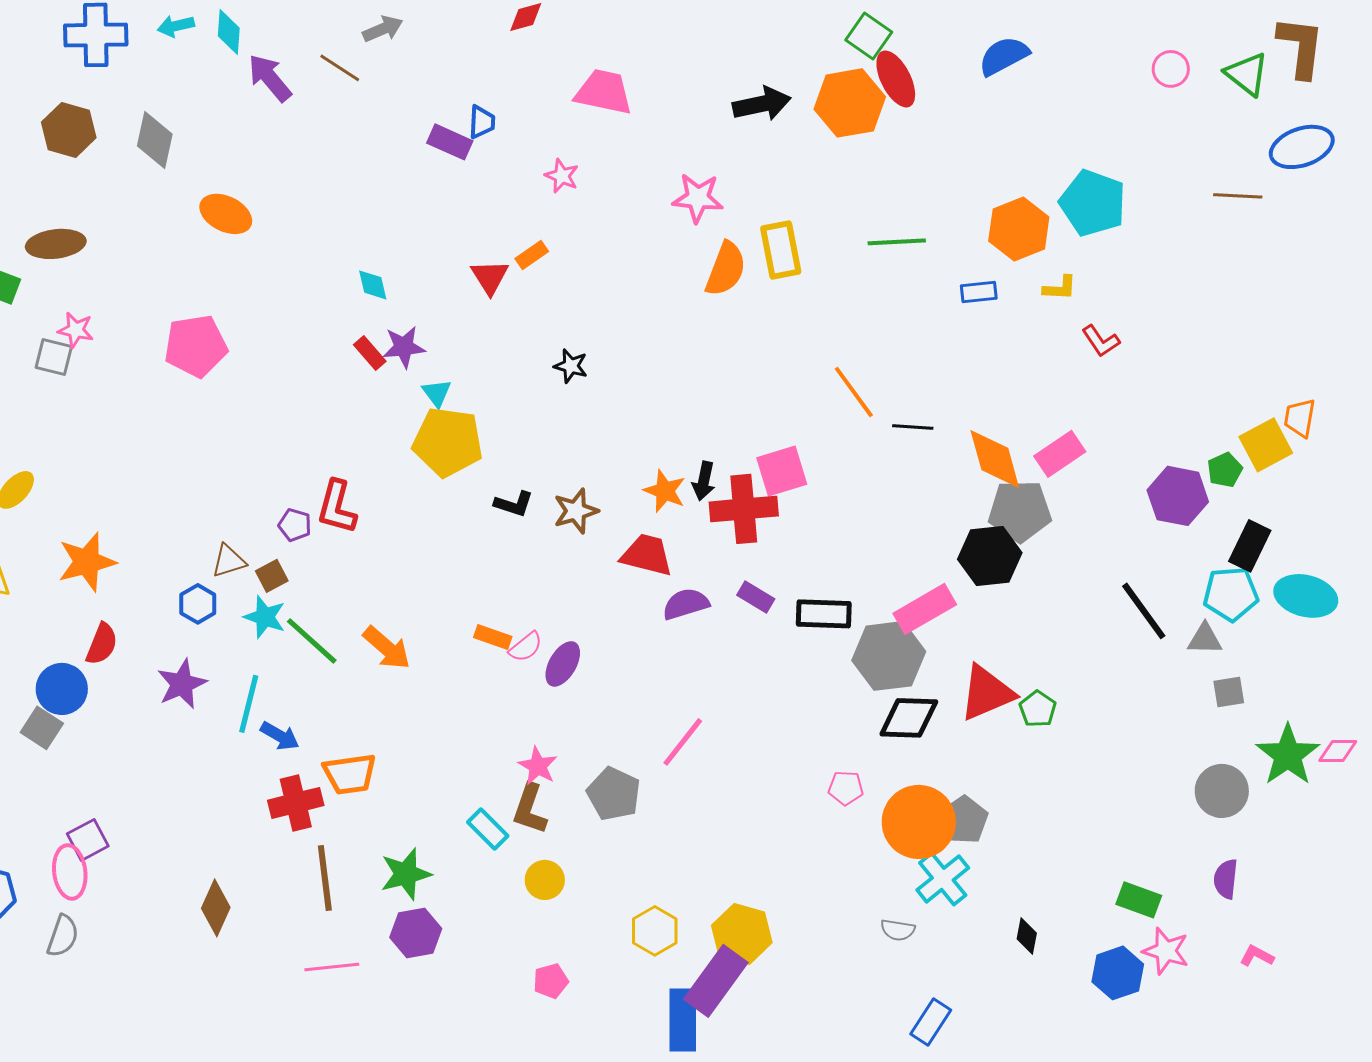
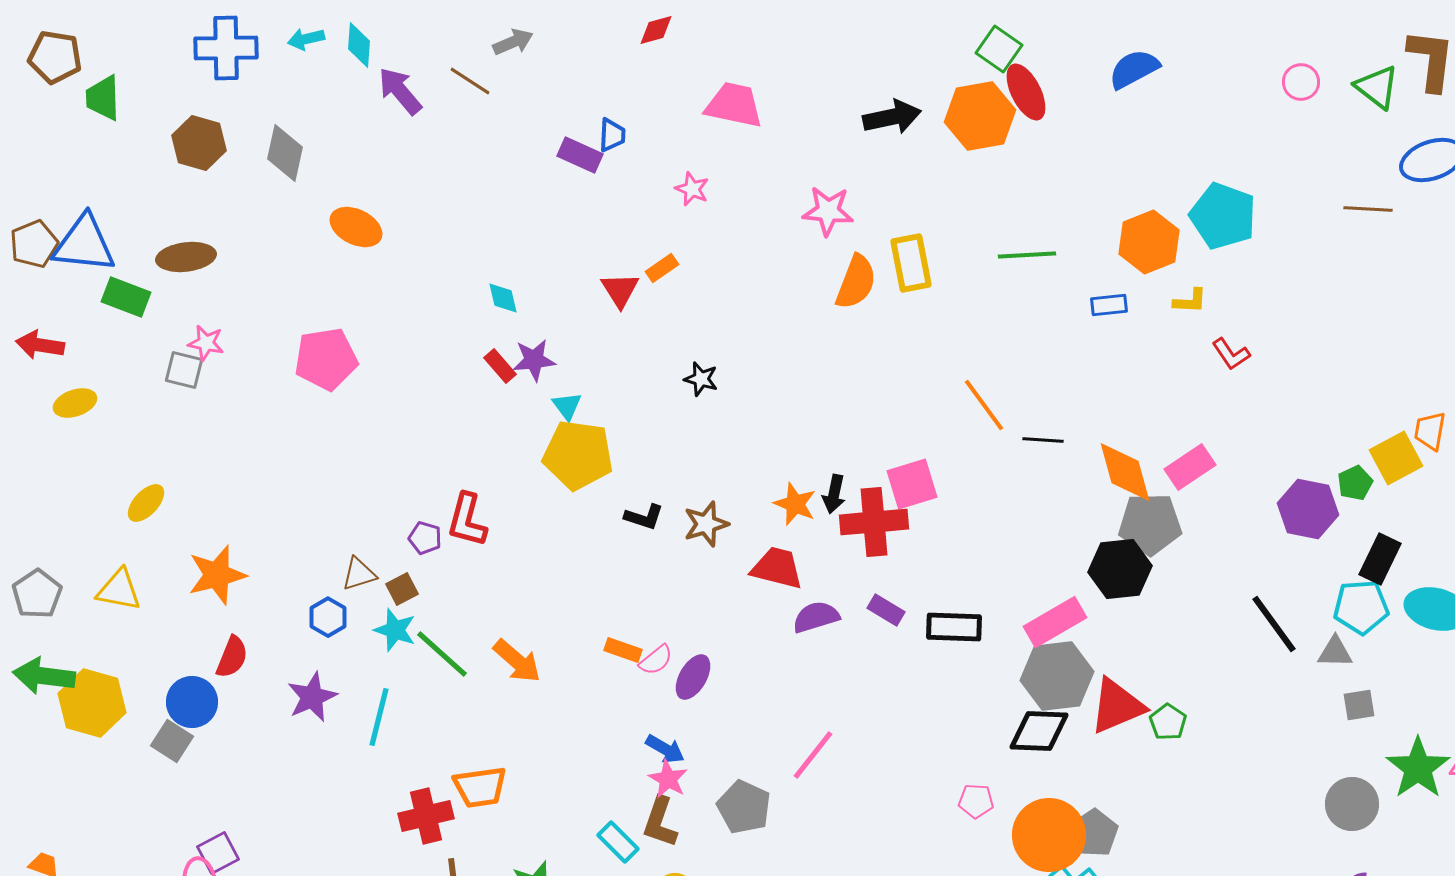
gray hexagon: (889, 656) -> (1057, 676), moved
blue arrow: (280, 736) -> (665, 749), moved

